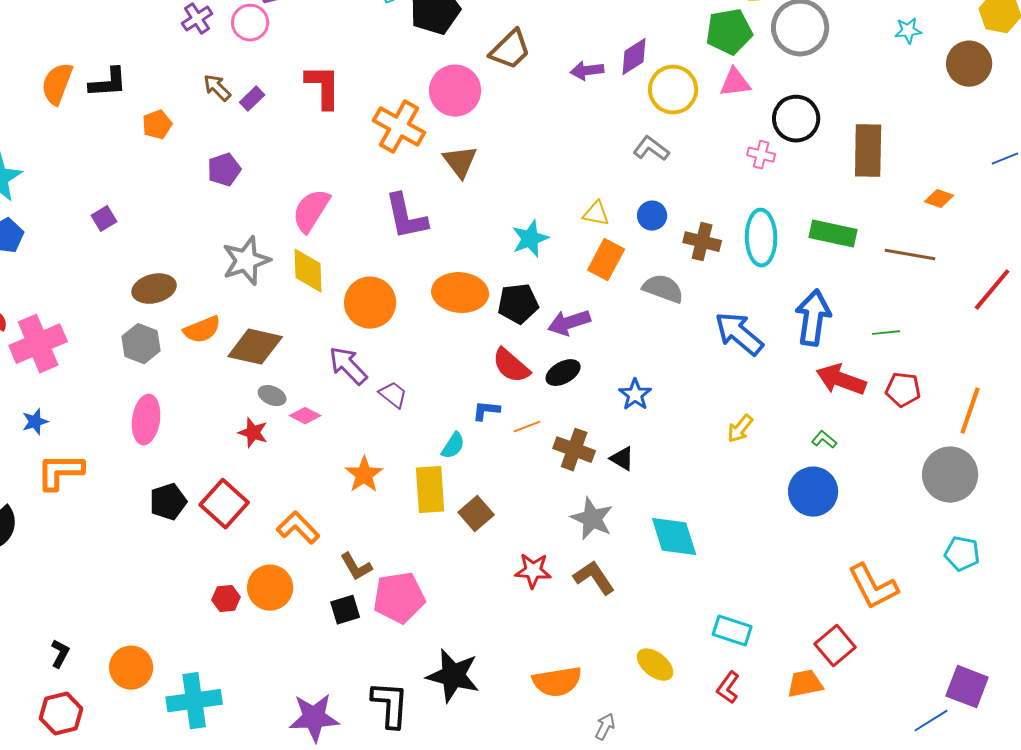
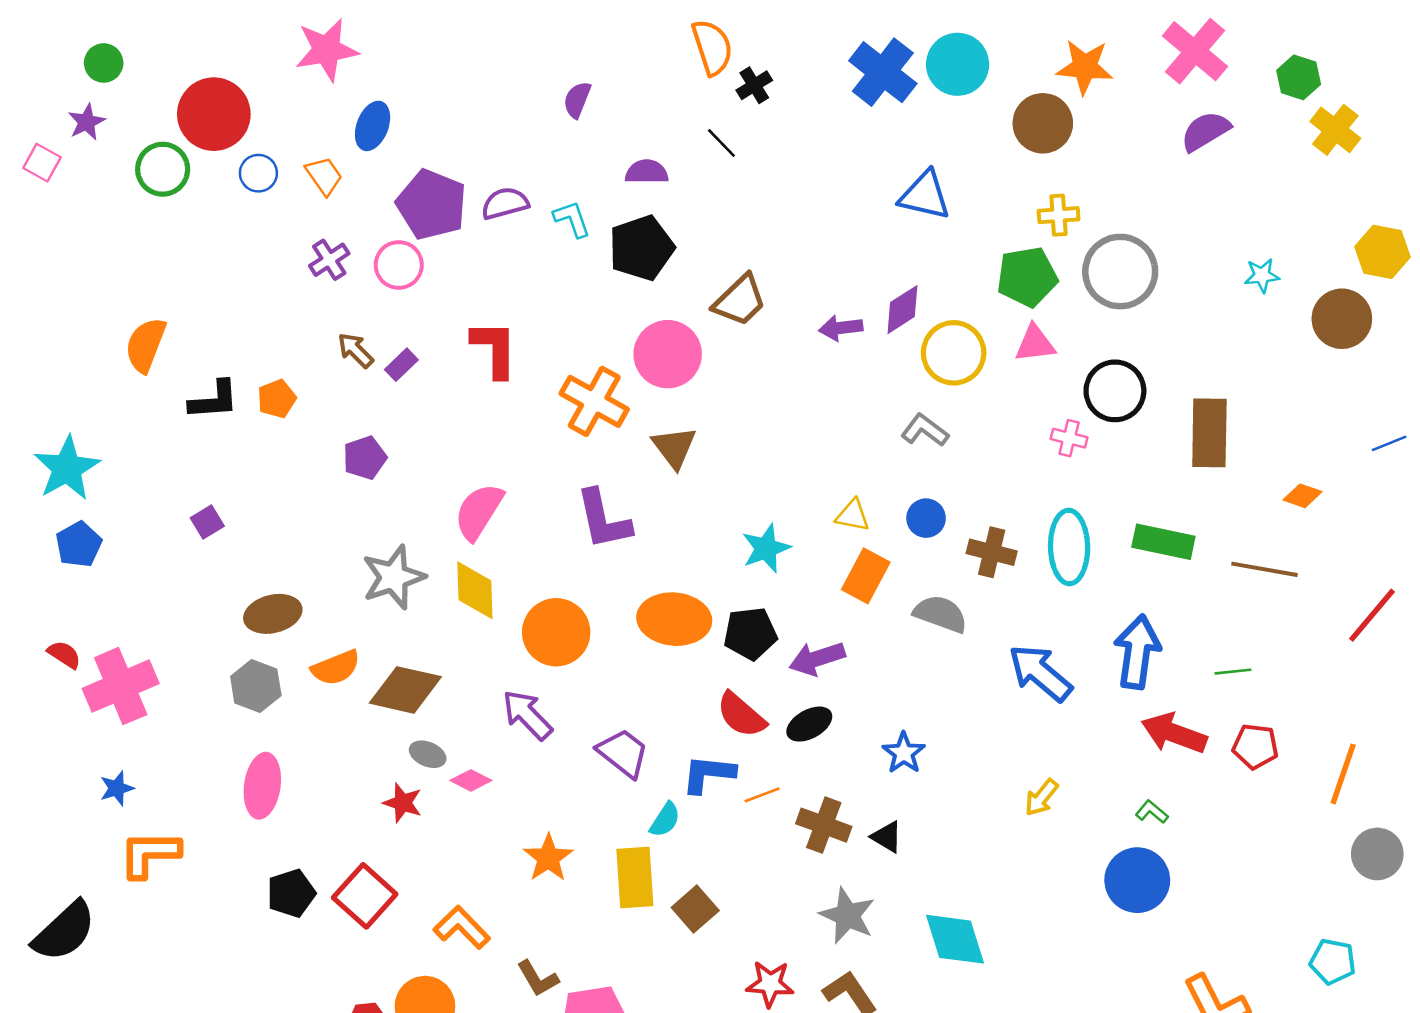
black L-shape: (108, 83) -> (214, 400), moved
purple trapezoid: (393, 395) -> (623, 753), moved, size x1.4
blue L-shape: (486, 411) -> (708, 774), size x1.5
gray circle: (950, 475) -> (1377, 854), moved, size x0.7

